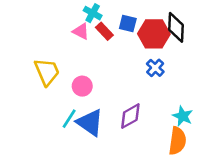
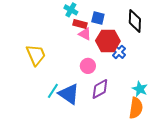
pink triangle: (81, 31) -> (85, 34), moved
red rectangle: (104, 31) -> (80, 24), turned -32
red hexagon: (154, 34) -> (108, 41), moved
pink circle: (82, 86) -> (88, 66), moved

